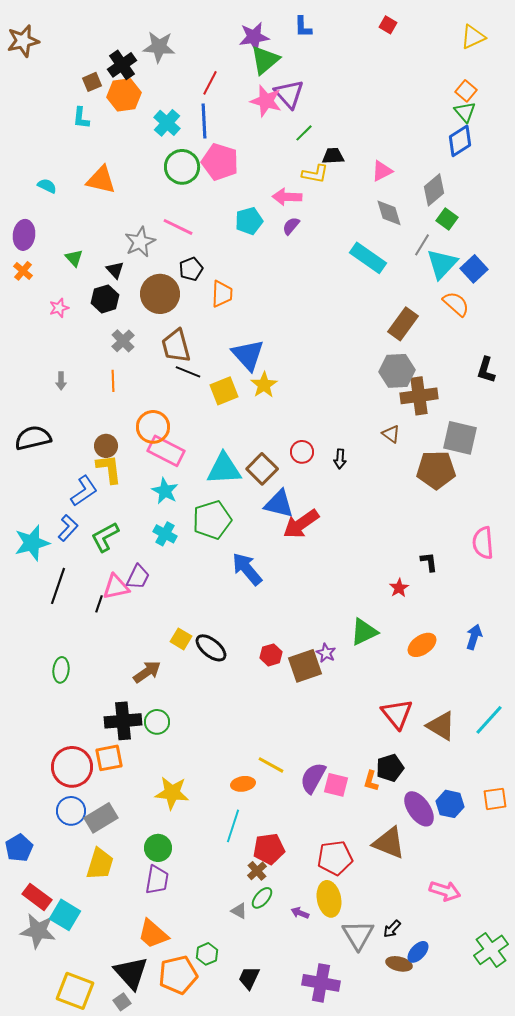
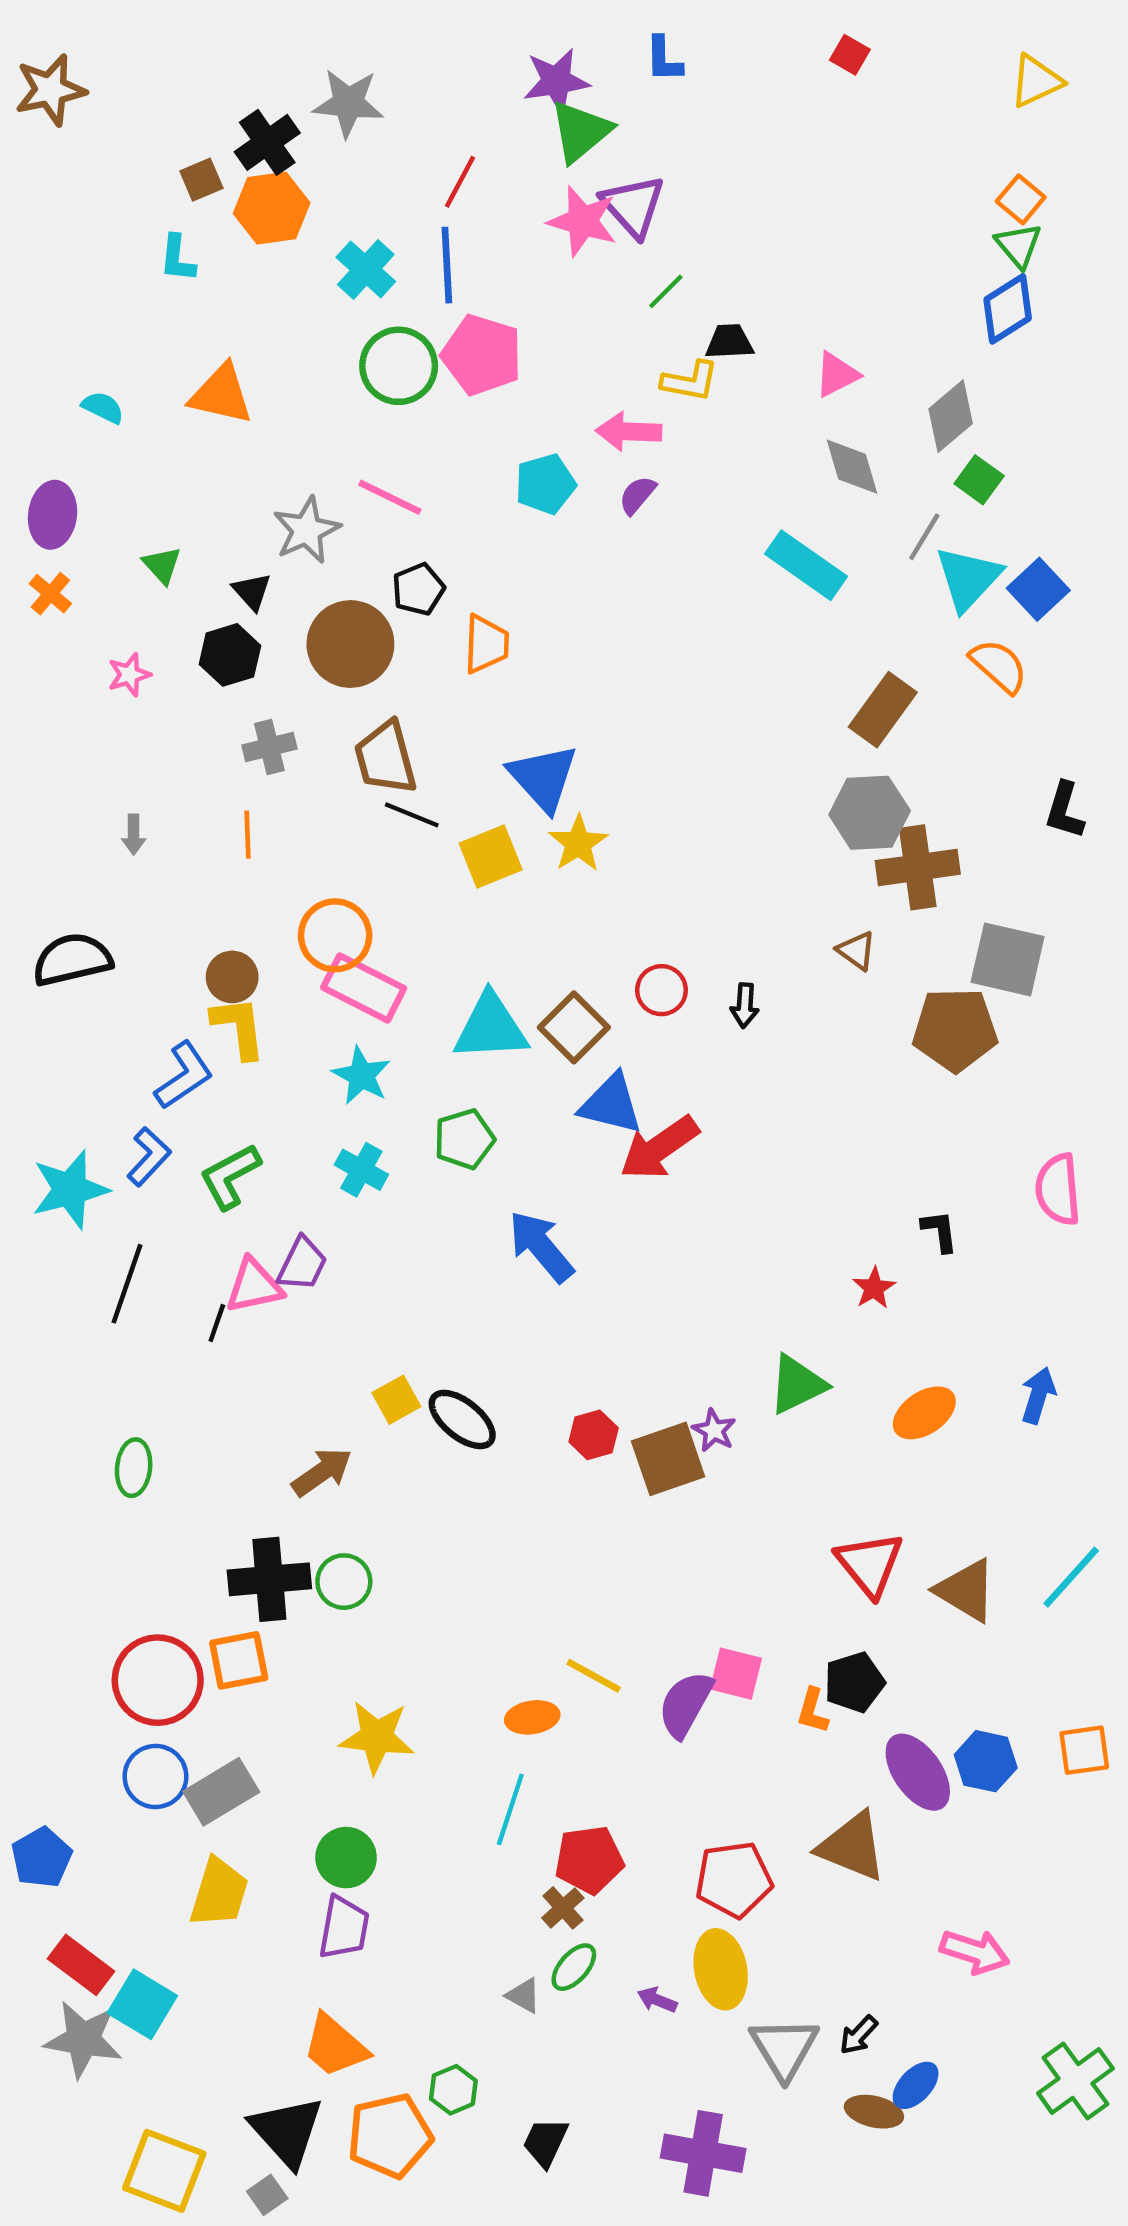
gray cross: (123, 341) -> (269, 747), turned 30
green pentagon: (212, 520) -> (464, 1139), size x0.7
yellow square: (181, 639) -> (396, 1400), turned 30
pink square: (336, 785) -> (736, 1674), moved

